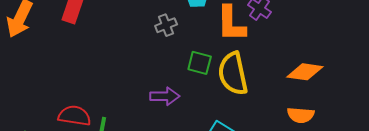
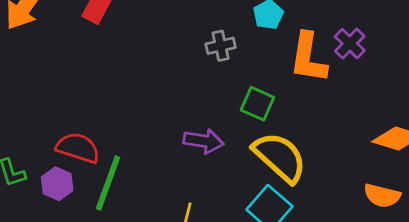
yellow semicircle: (233, 74) -> (280, 157), moved, turned 135

